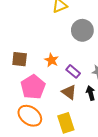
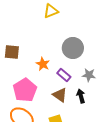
gray circle: (82, 30) -> (73, 48), moved
brown square: (20, 59) -> (12, 52), moved

